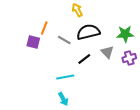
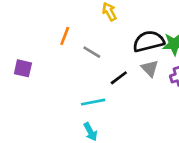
black semicircle: (88, 32) -> (149, 41), moved
purple square: (33, 42) -> (23, 68), moved

